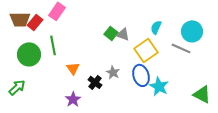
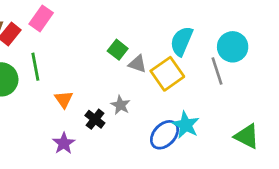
cyan semicircle: (156, 27) -> (182, 41), size x1.5
gray triangle: (123, 34) -> (138, 64), moved
gray line: (181, 48) -> (217, 71), turned 48
blue ellipse: (141, 75) -> (164, 135), moved, turned 60

